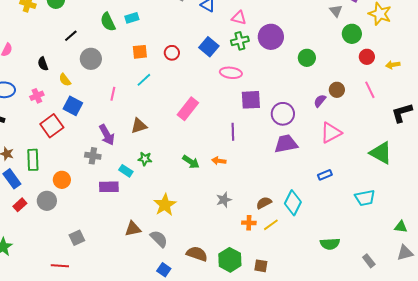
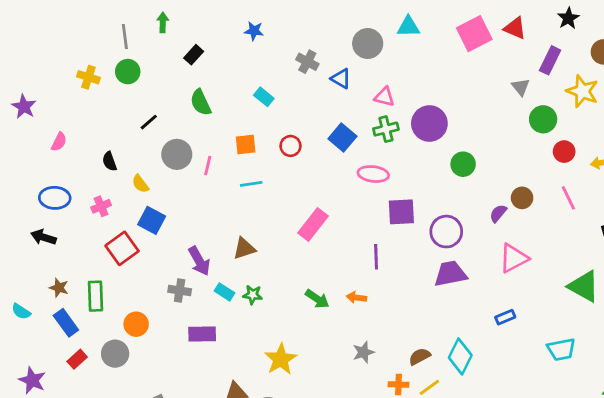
cyan rectangle: (132, 18) -> (264, 97), moved, turned 56
green circle: (307, 58) -> (463, 164), moved
cyan line: (144, 80) -> (251, 184), turned 35
pink line: (113, 94) -> (208, 166), moved
cyan rectangle: (126, 171) -> (225, 292), moved

